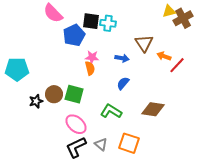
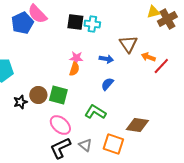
blue pentagon: (74, 35) -> (22, 23), moved
orange semicircle: (90, 68) -> (74, 69), turned 32
brown diamond: (153, 109) -> (137, 125), moved

